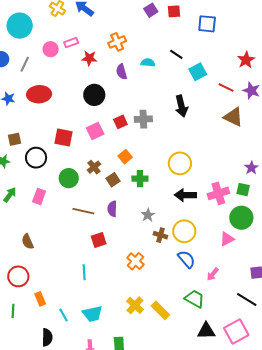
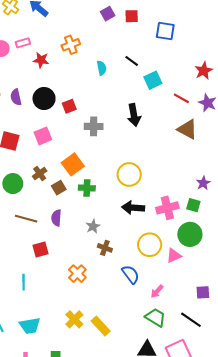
cyan semicircle: (148, 63) -> (102, 68), turned 72
purple semicircle: (122, 72) -> (16, 97), moved
red square: (120, 122) -> (69, 106), moved
orange square: (125, 157) -> (73, 164), size x1.5
yellow circle: (184, 231) -> (150, 245), moved
green trapezoid: (195, 299) -> (156, 317), moved

